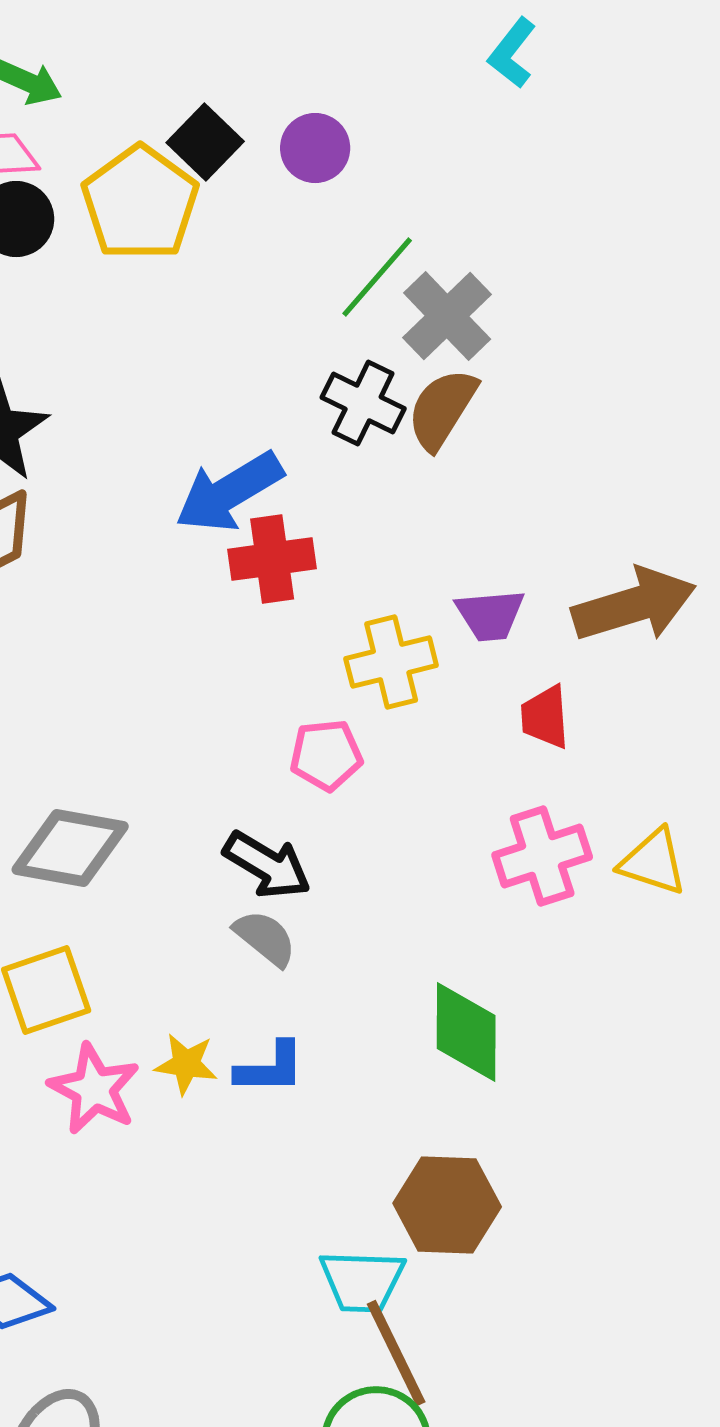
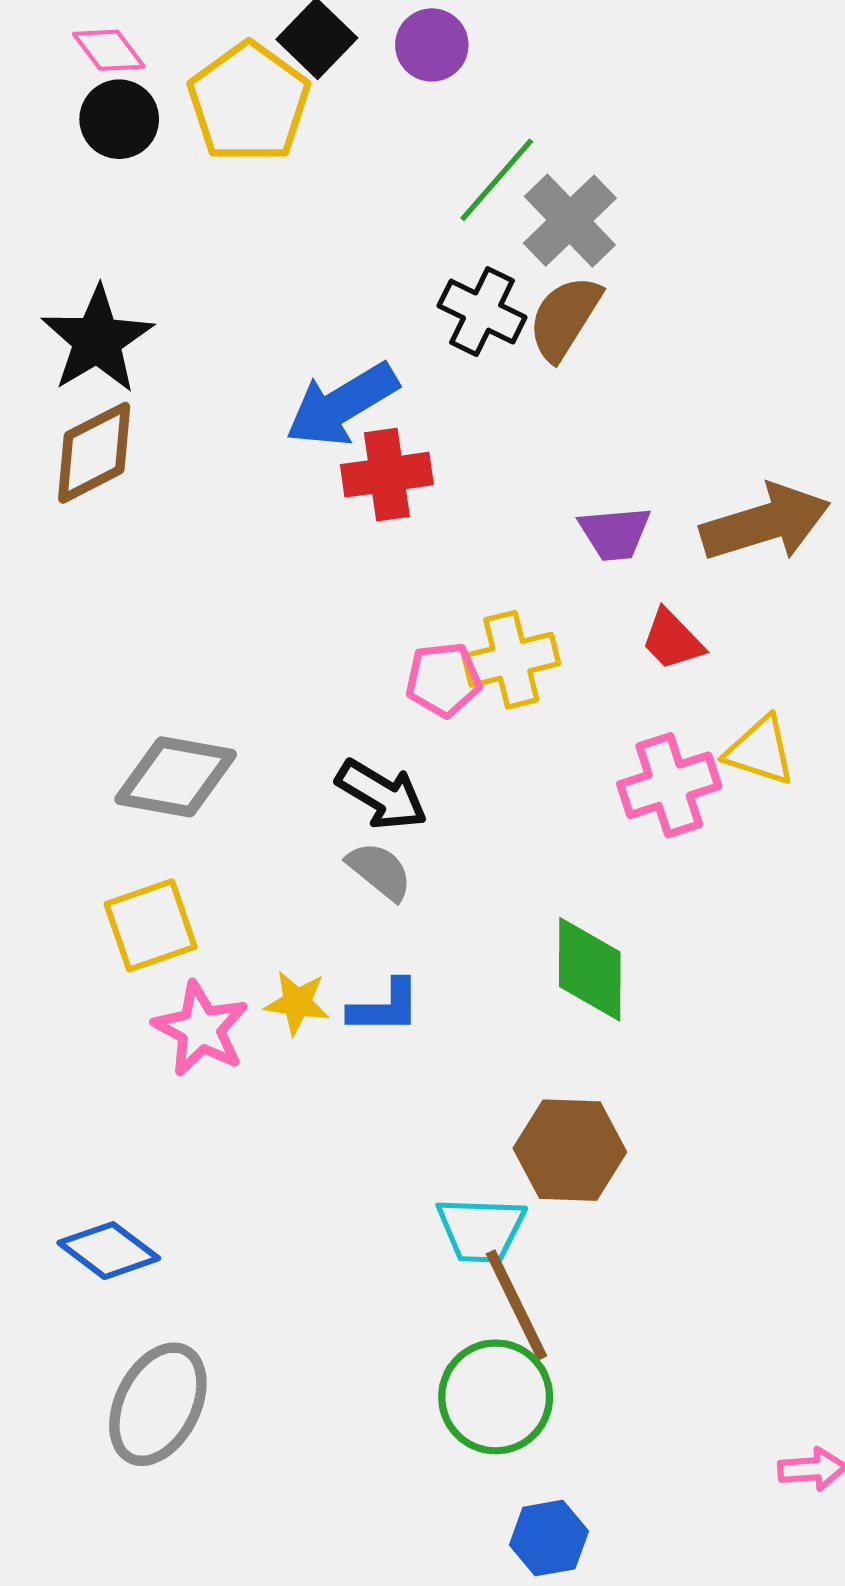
yellow cross: (391, 662) -> (511, 660), moved
red trapezoid: (545, 717) -> (672, 640), turned -40
yellow triangle: (653, 862) -> (760, 751), moved

